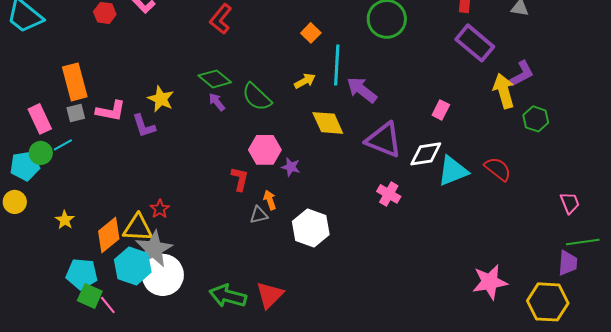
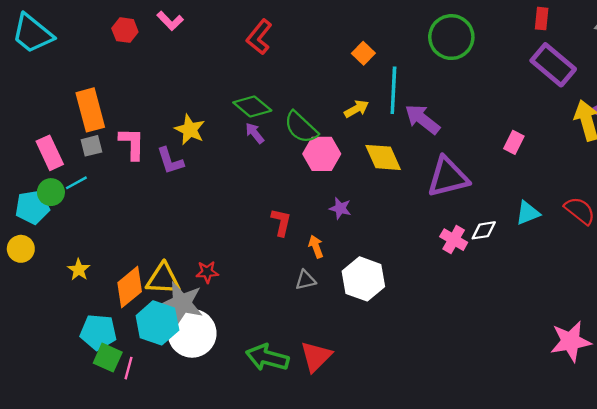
pink L-shape: (111, 111) -> (132, 144), turned -100
purple triangle: (384, 140) -> (448, 177), turned -36
pink hexagon: (265, 150) -> (322, 154), moved
white diamond: (426, 154) -> (484, 230), moved, size x0.7
cyan triangle: (453, 171) -> (528, 213), size x0.7
red star: (160, 209) -> (207, 272), moved, turned 30
gray triangle: (259, 215) -> (306, 280), moved
gray star: (154, 249) -> (182, 303), turned -30
pink line: (108, 305) -> (128, 368), turned 54

